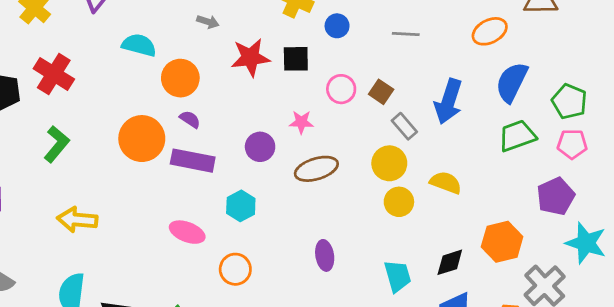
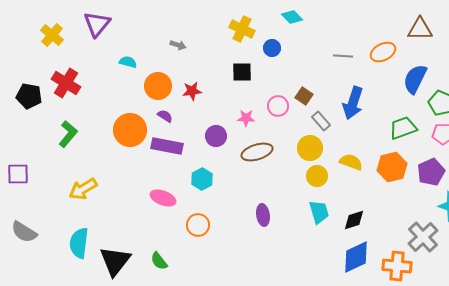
gray line: (406, 34) -> (343, 56), moved
cyan semicircle: (139, 45) -> (128, 62), size x0.7
red star: (250, 57) -> (192, 91), moved, size x0.7
blue semicircle: (512, 82) -> (415, 79), moved
pink circle: (341, 89) -> (278, 106), moved
yellow arrow: (77, 220) -> (83, 189), turned -36
orange hexagon: (502, 242) -> (392, 167), moved
cyan trapezoid: (398, 276) -> (319, 212), moved

